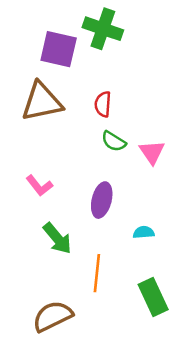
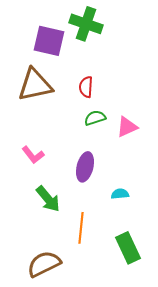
green semicircle: (114, 141) -> (95, 118), turned 130
pink triangle: (152, 152) -> (127, 127), turned 40

